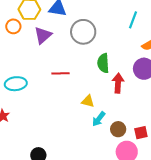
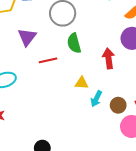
purple triangle: (43, 35) -> (27, 37), moved
green semicircle: (103, 63) -> (74, 43), moved

